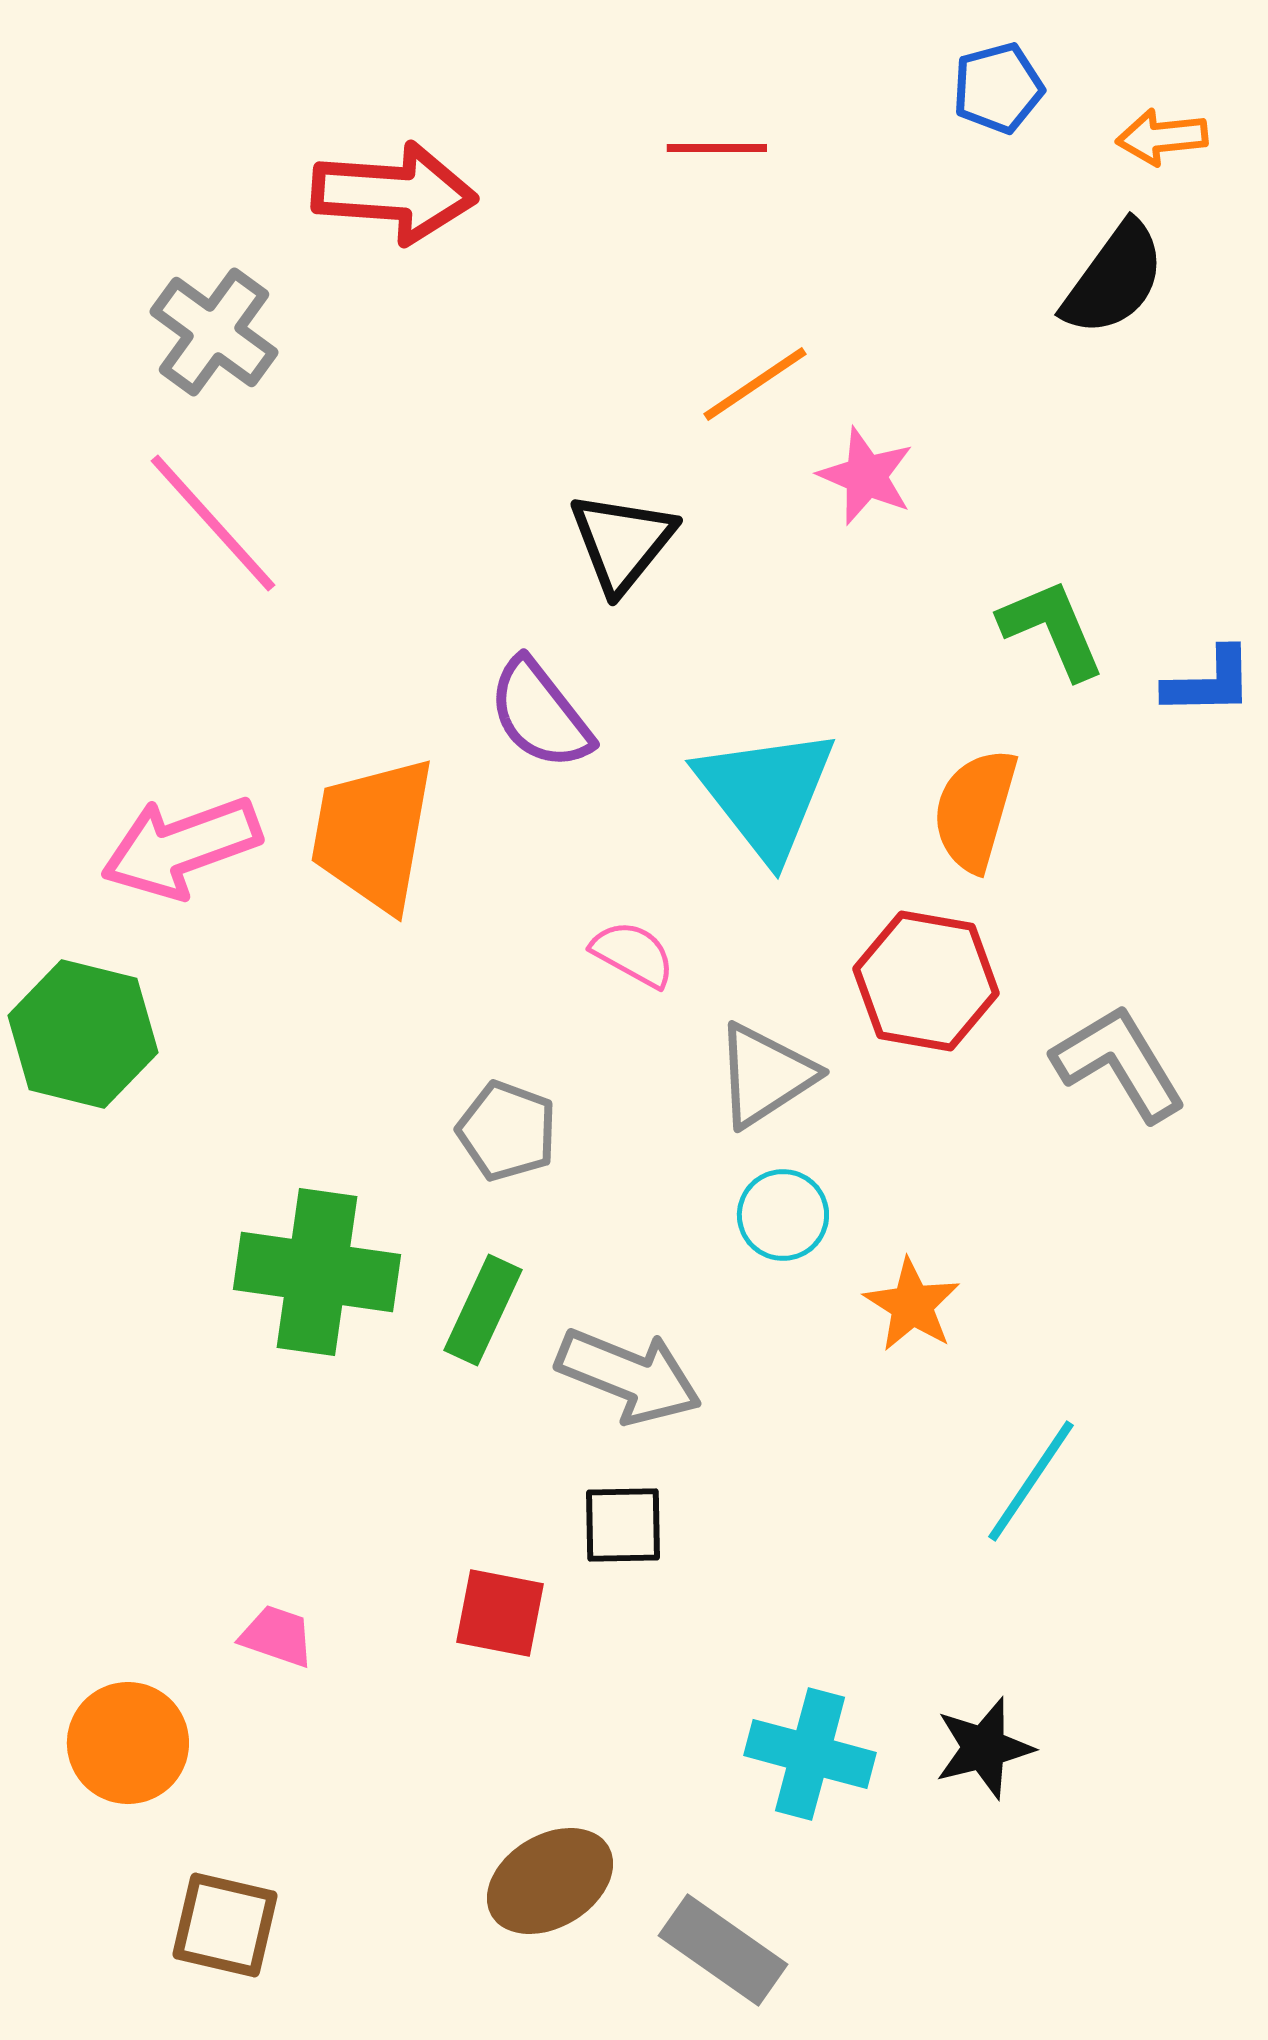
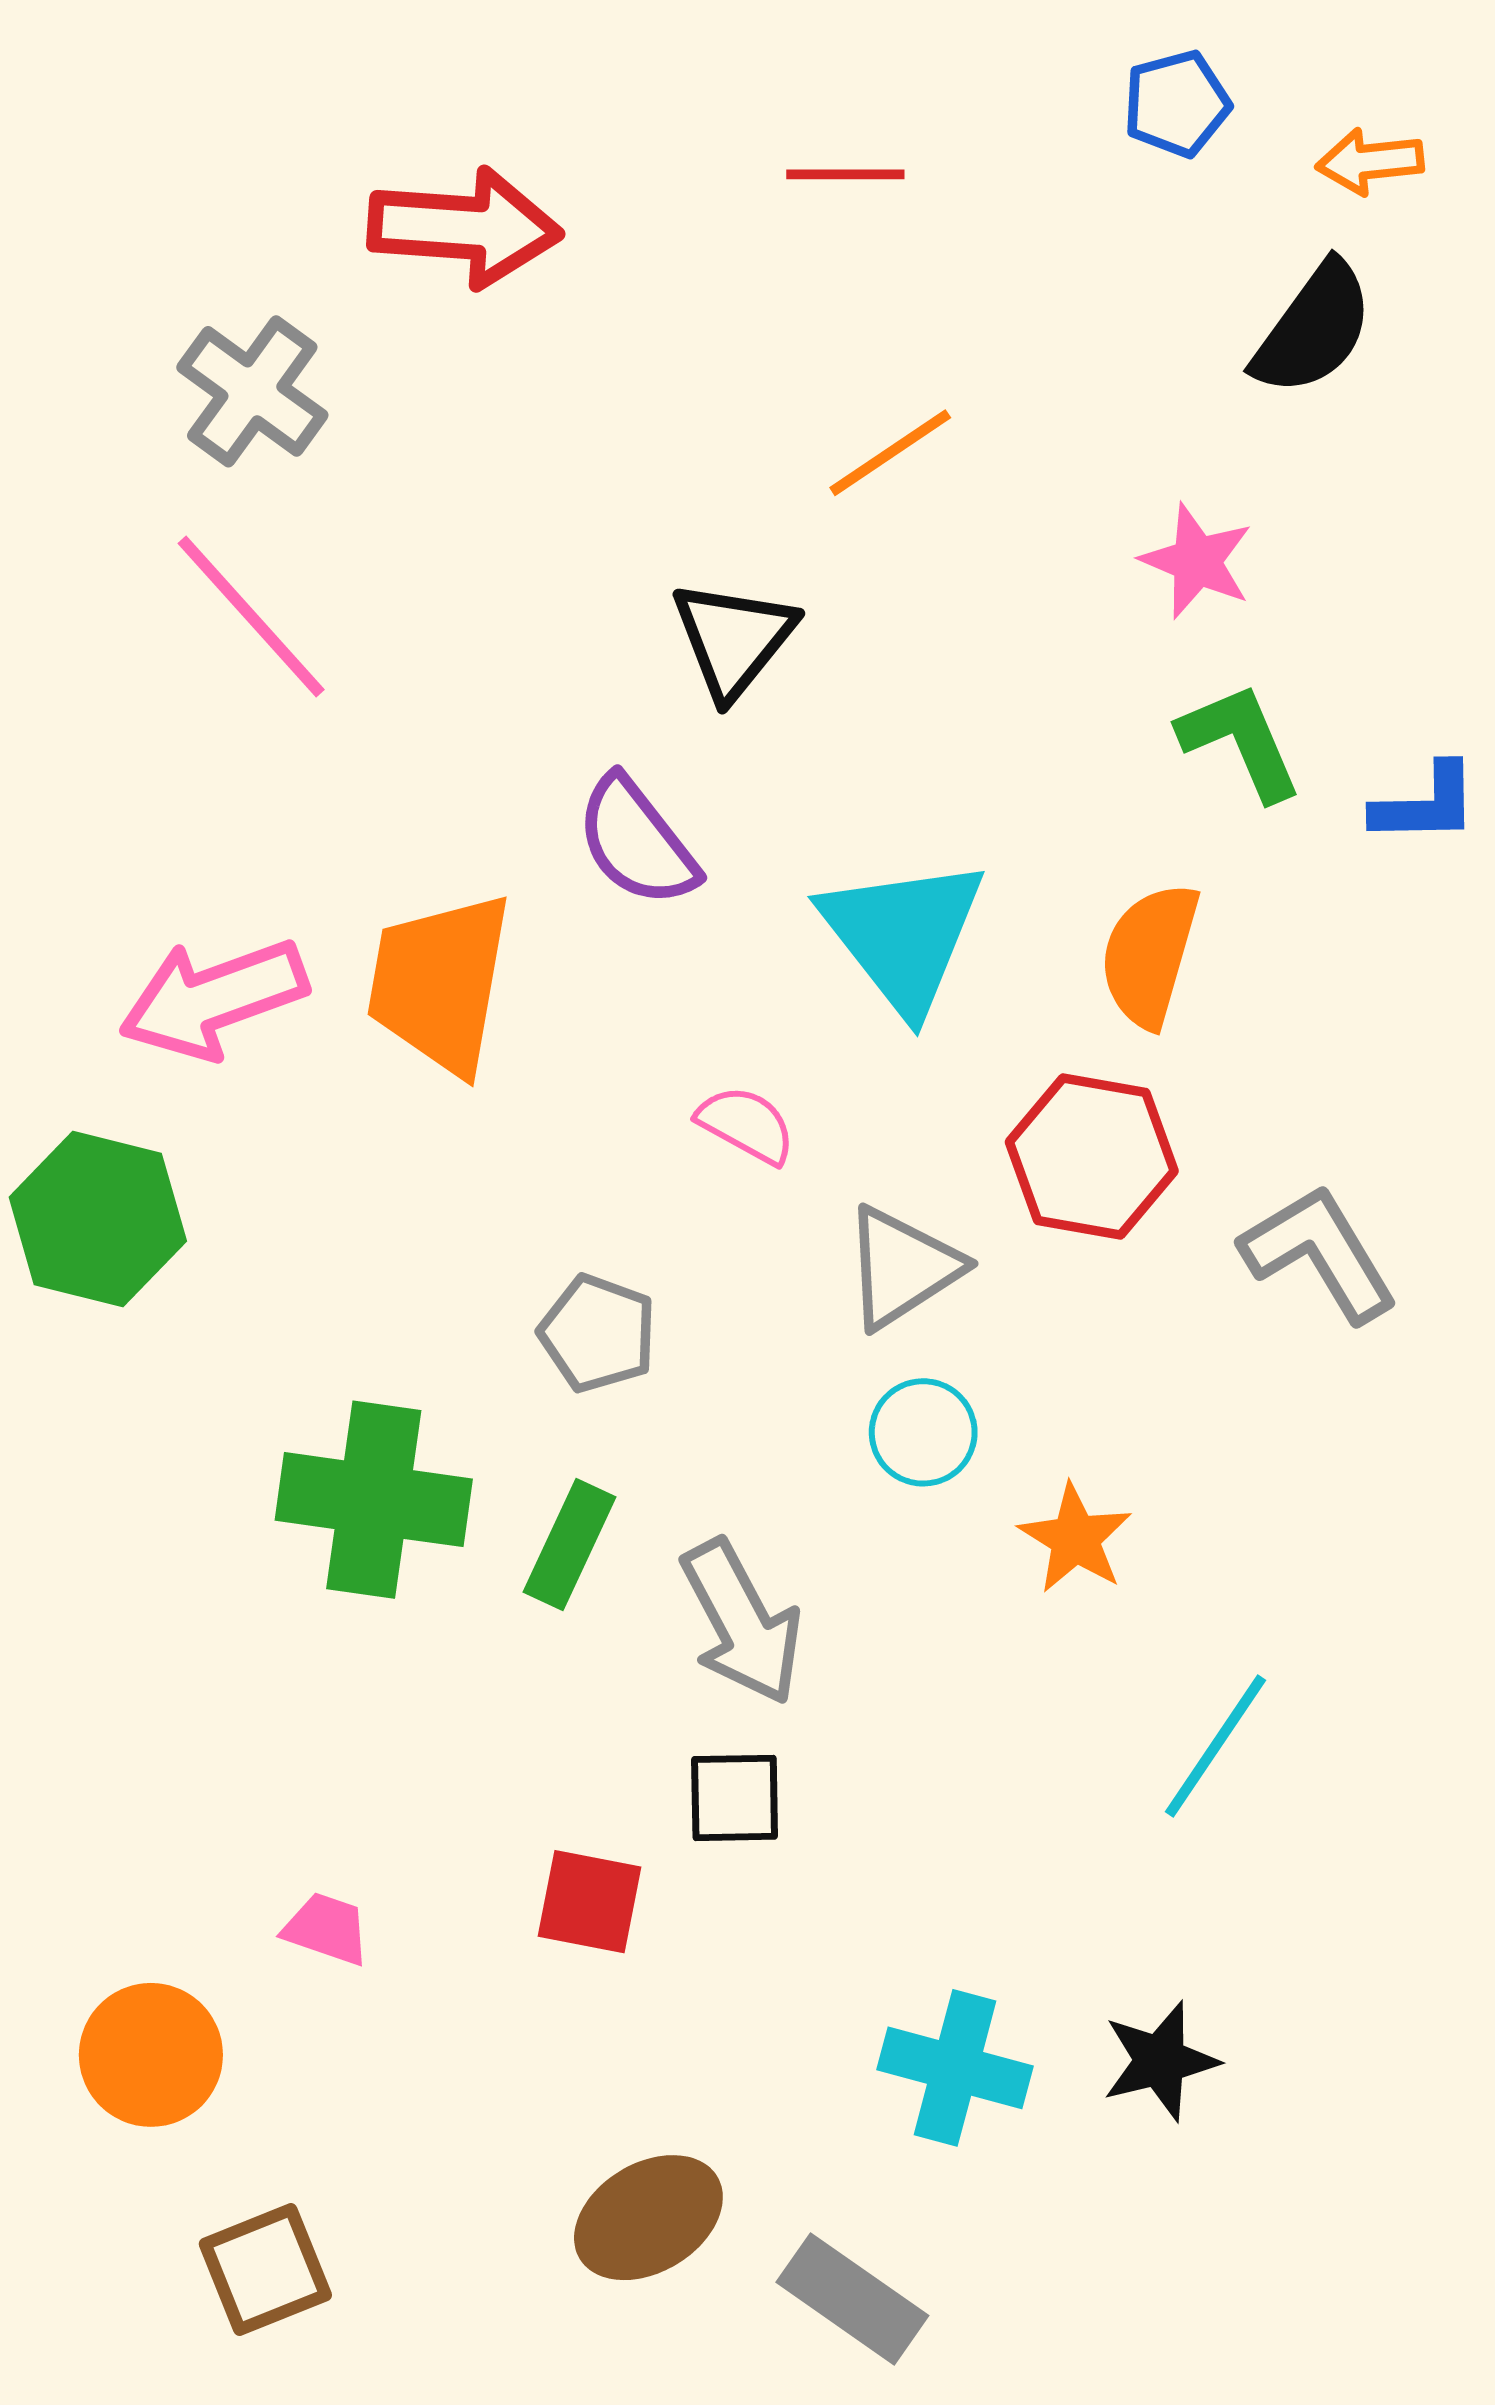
pink star: (866, 476) -> (1197, 561), moved
gray arrow: (629, 1376) -> (742, 1622), turned 40
brown square: (225, 1925) -> (265, 2269), turned -35

